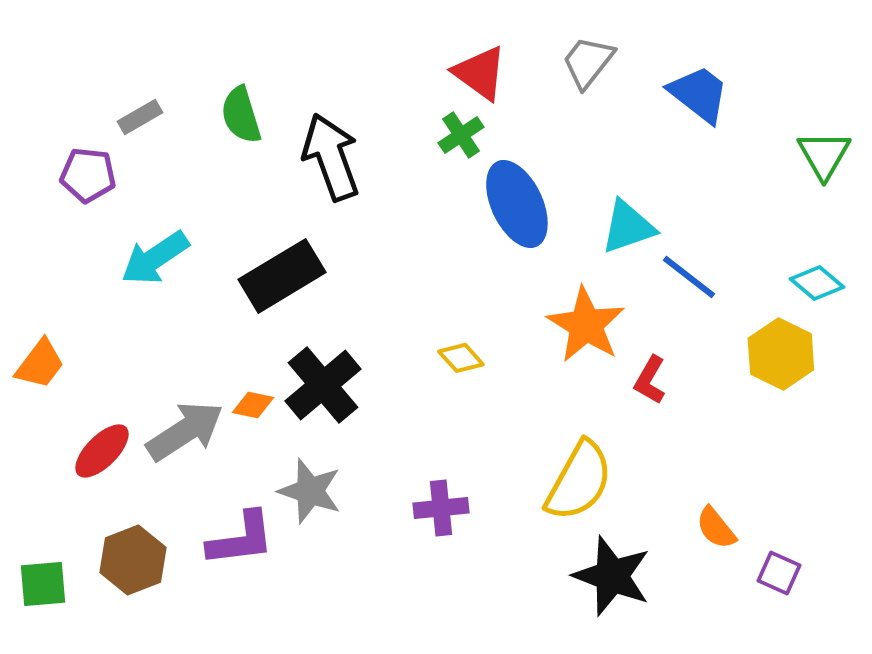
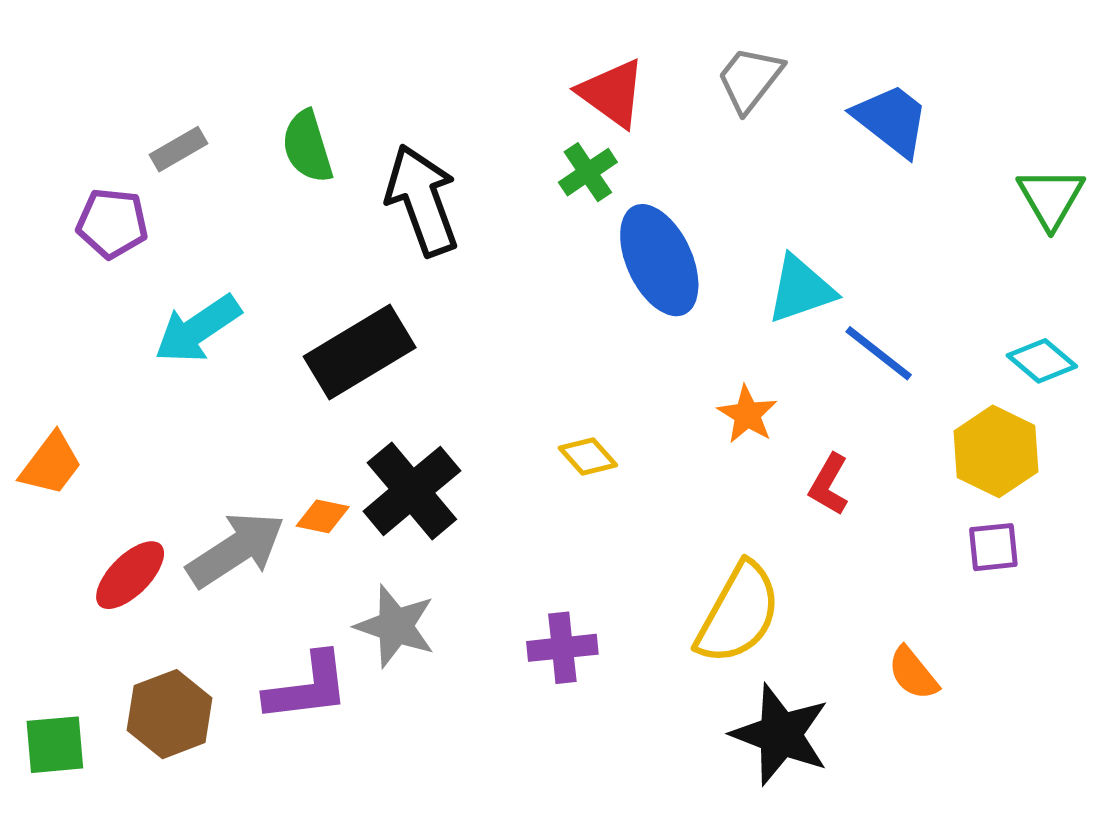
orange star: (586, 325) -> (747, 414), size x0.6
purple square: (779, 573) -> (993, 547), moved, turned -30

